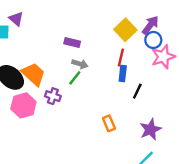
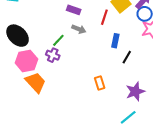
red line: (121, 57) -> (104, 17), moved
orange trapezoid: (33, 74) -> (36, 82), moved
green line: (75, 78) -> (58, 40), moved

